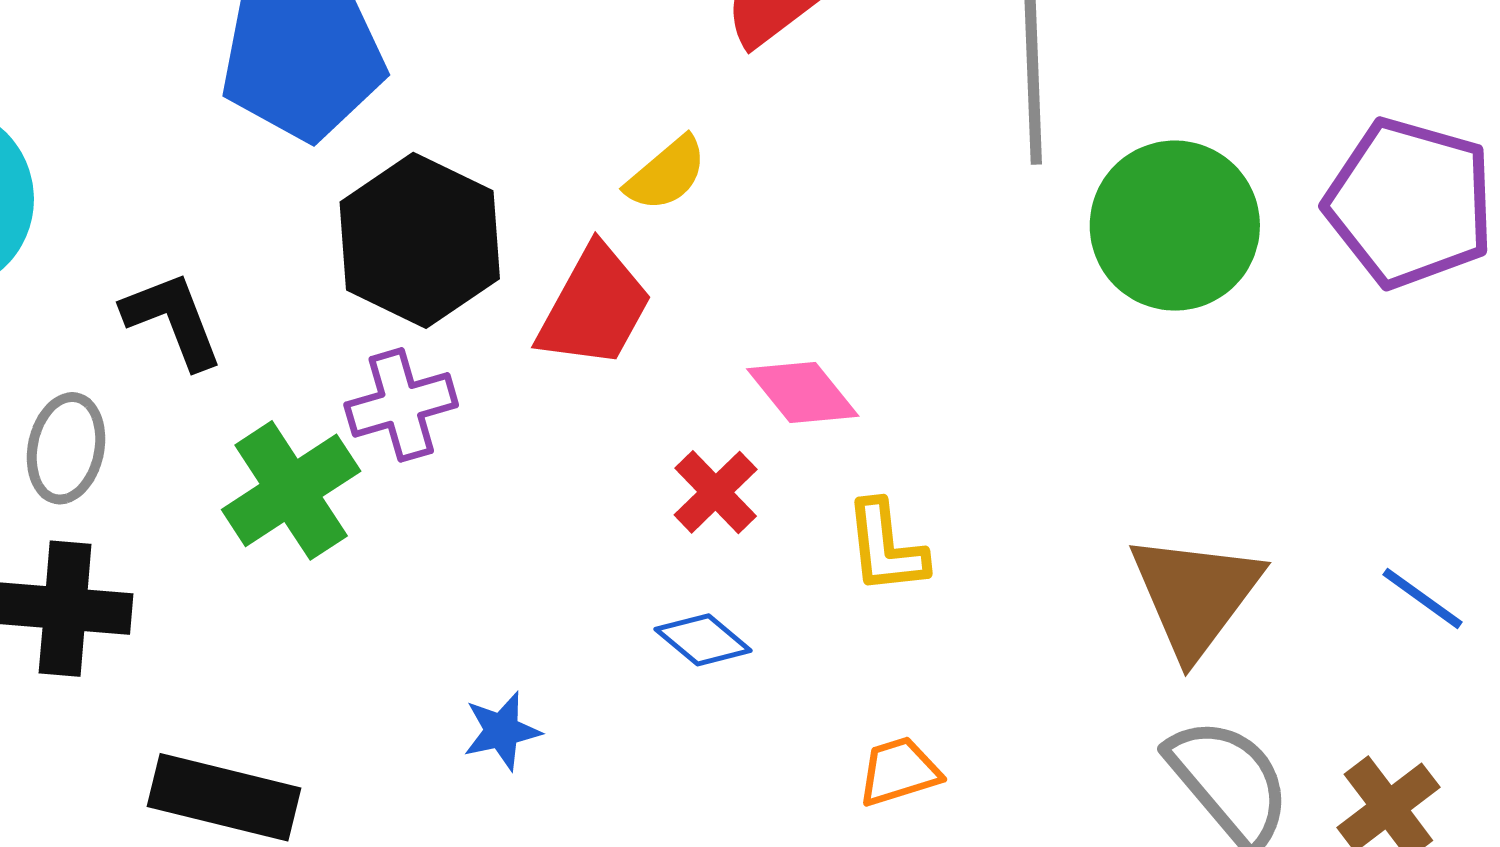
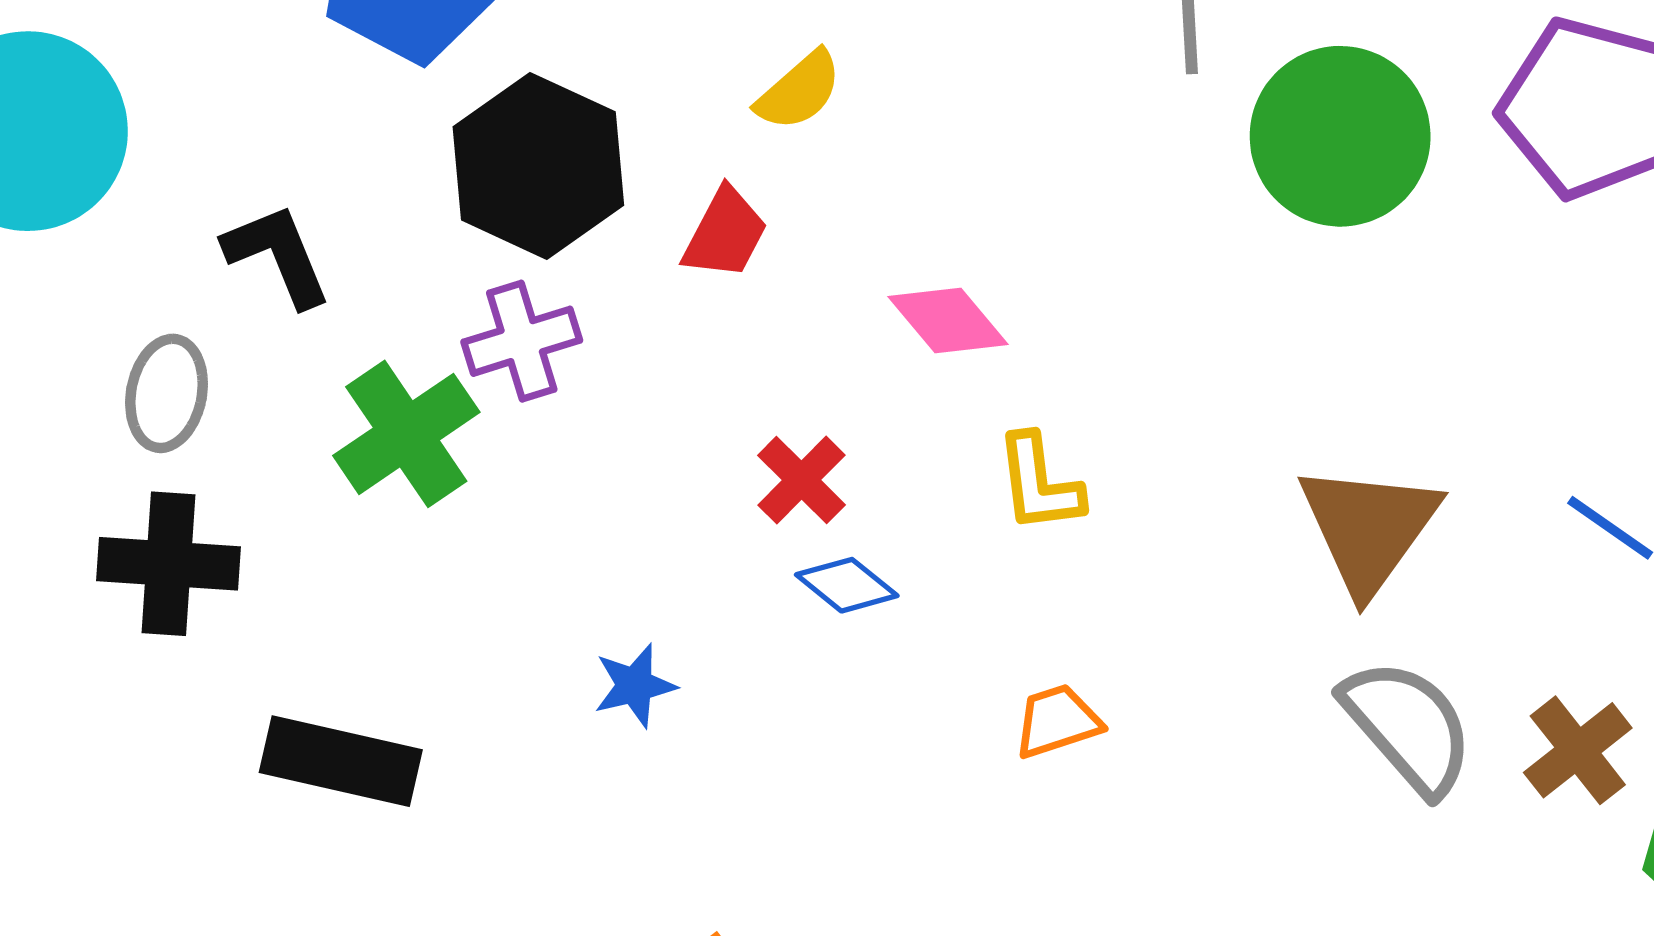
red trapezoid: (594, 307) -> (725, 233), size x0.7
red cross: (716, 492) -> (801, 480), moved

